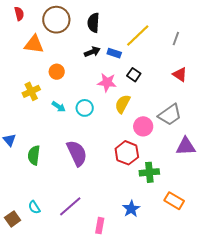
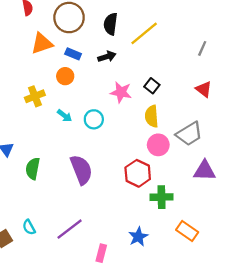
yellow line: (138, 36) -> (144, 33), moved
orange triangle: (34, 44) -> (42, 43), turned -30
blue rectangle: (114, 53) -> (73, 54), moved
yellow semicircle: (123, 104) -> (152, 116), moved, turned -36

